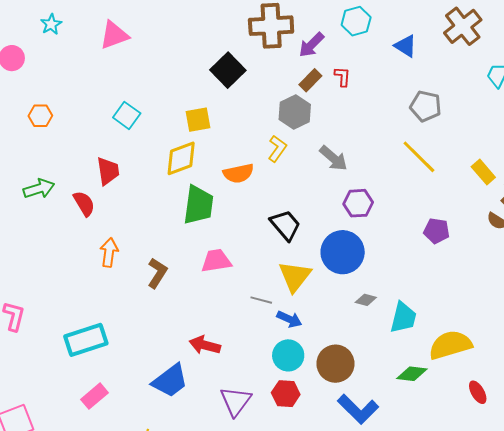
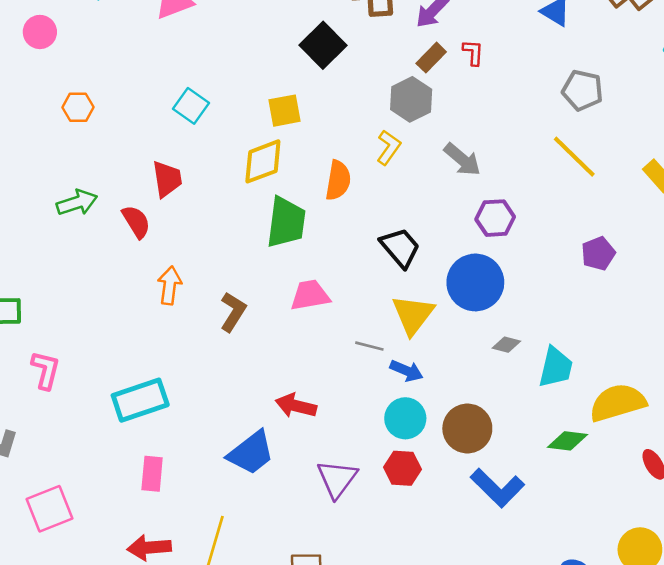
orange semicircle: (238, 173) -> (338, 180), turned -68
purple pentagon: (437, 231) -> (598, 253), turned -30
pink rectangle: (94, 396) -> (152, 474), turned -44

